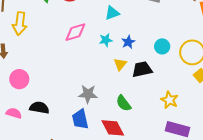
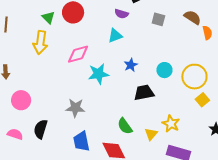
yellow arrow: (20, 24) -> (40, 43), moved
cyan star: (106, 40) -> (98, 74), moved, size x1.5
yellow triangle: (120, 64) -> (151, 134), moved
gray star: (88, 94) -> (75, 108), moved
black semicircle: (39, 108) -> (41, 129), turned -84

